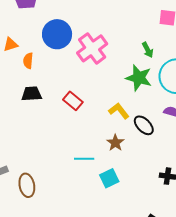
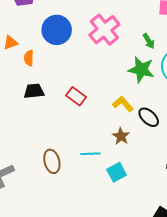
pink cross: (92, 48) -> (104, 30), moved
brown ellipse: (27, 185) -> (52, 161), moved

